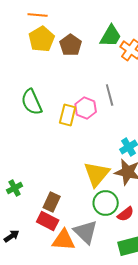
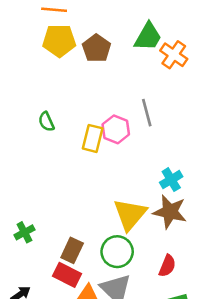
yellow pentagon: (42, 39) -> (59, 41), turned 30
green semicircle: (32, 102) -> (46, 122), size x0.6
green circle: (106, 203) -> (117, 252), moved
red semicircle: (126, 214) -> (167, 266), turned -30

